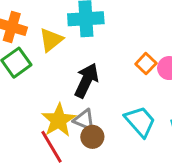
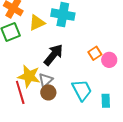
yellow star: (59, 120) -> (29, 76), turned 30
gray triangle: (84, 120) -> (46, 80), turned 42

